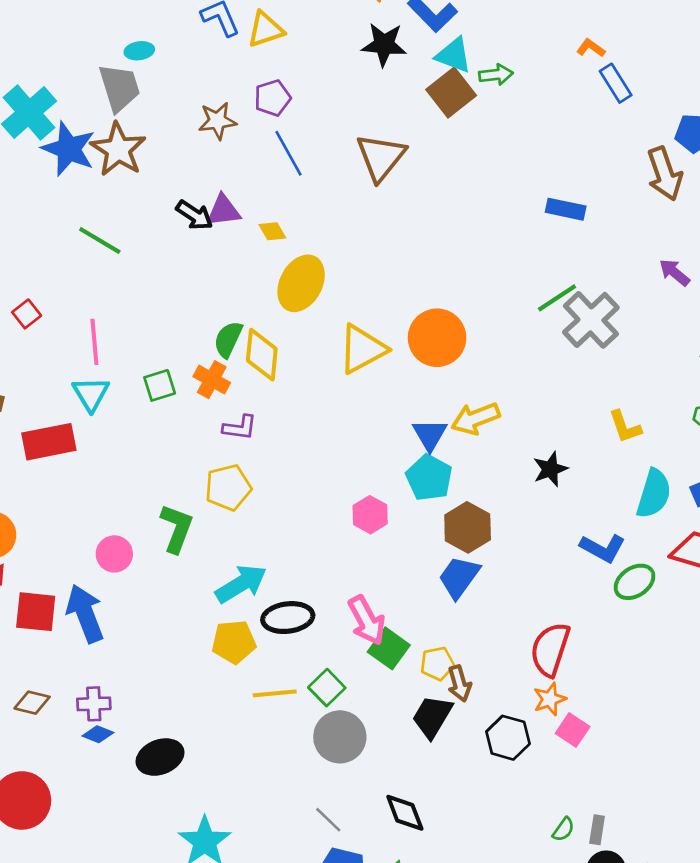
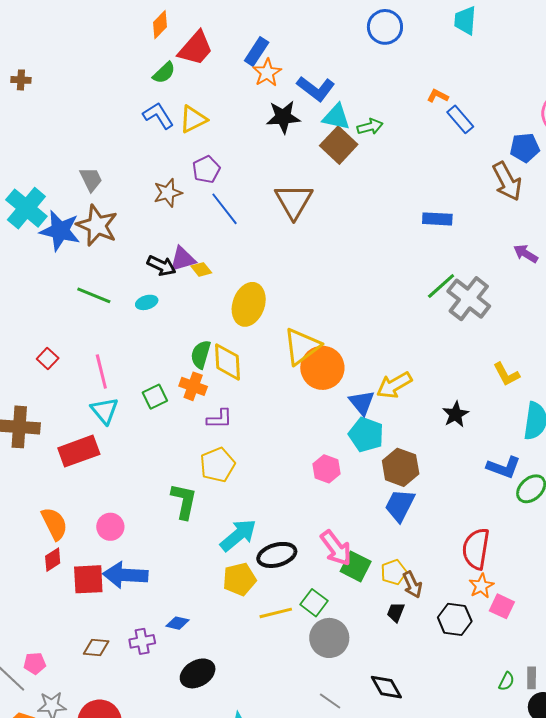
cyan ellipse: (139, 51) -> (147, 302), moved
gray trapezoid: (119, 88) -> (91, 179), size x0.7
yellow diamond: (272, 231) -> (201, 269), moved
orange circle: (437, 338) -> (322, 368), moved
pink circle: (114, 554) -> (110, 527), moved
blue arrow: (85, 614) -> (125, 575), turned -57
black trapezoid: (432, 717) -> (396, 612), size x0.6
blue diamond: (98, 734) -> (178, 623), moved

